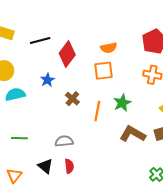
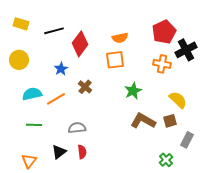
cyan semicircle: (15, 94) -> (32, 94), moved
orange line: (97, 111) -> (56, 99), moved, turned 48
black triangle: (45, 166) -> (59, 152), turned 42

